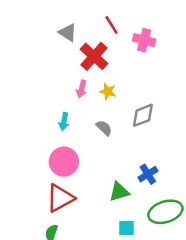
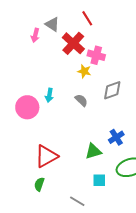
pink cross: (144, 40) -> (96, 55), moved
pink arrow: (81, 89) -> (35, 35), moved
pink circle: (64, 162) -> (27, 107), moved

